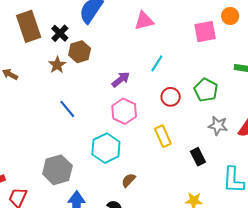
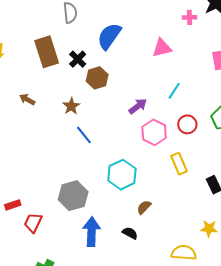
brown star: (57, 65) -> (71, 106), moved
pink hexagon: (124, 111) -> (154, 132), moved

